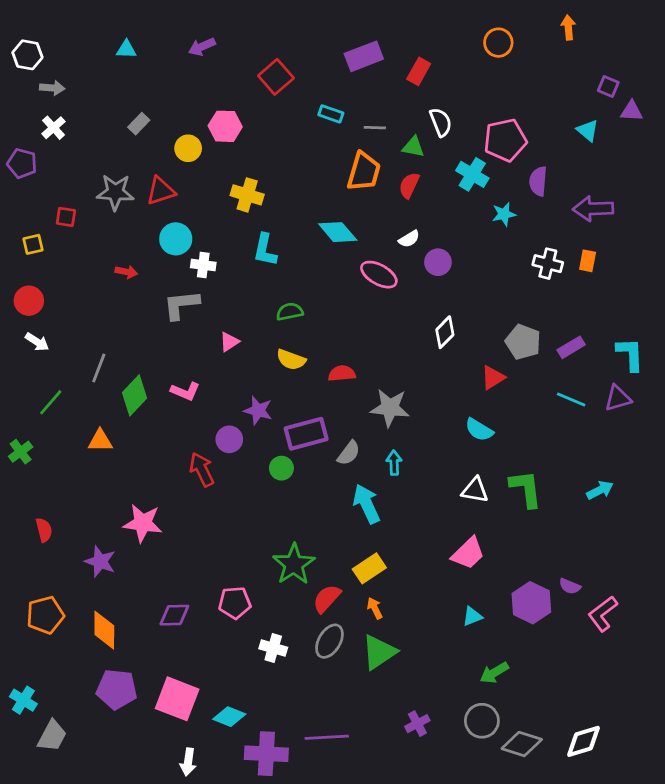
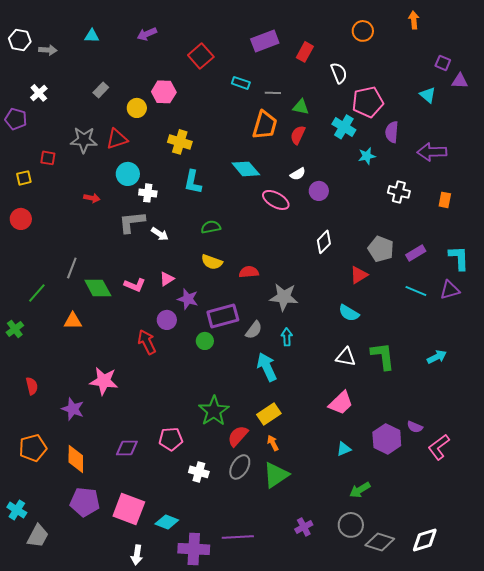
gray arrow: (52, 88) -> (48, 50), moved
white semicircle: (441, 122) -> (339, 73), moved
orange rectangle: (588, 261) -> (445, 200), moved
white arrow: (37, 342) -> (160, 234), moved
pink triangle: (229, 342) -> (167, 279), moved
green diamond: (135, 395) -> (98, 288), turned -72

